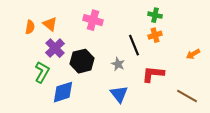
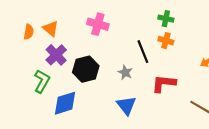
orange cross: (155, 35) -> (166, 41), turned 32

